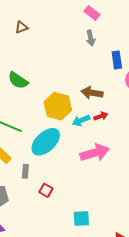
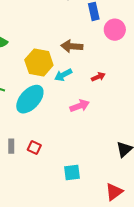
red arrow: (101, 116) -> (98, 77), moved
pink arrow: (95, 153) -> (80, 106), size x0.7
gray rectangle: (25, 171) -> (11, 146), moved

